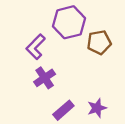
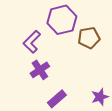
purple star: (97, 108) -> (100, 97), moved

